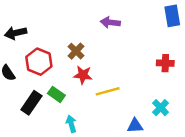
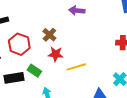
black rectangle: (31, 103) -> (14, 78), turned 48

